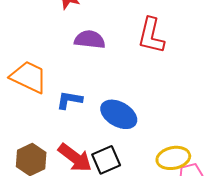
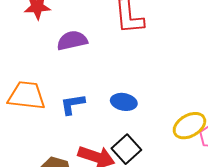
blue ellipse: (119, 114) -> (124, 102), size x0.7

